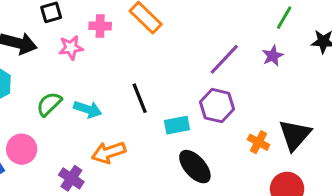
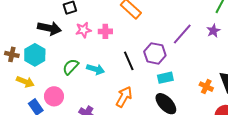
pink cross: (100, 26) -> (105, 31), moved
purple hexagon: (217, 106) -> (155, 53), moved
cyan rectangle: (177, 125) -> (165, 78), moved
orange arrow: (109, 152) -> (124, 97), moved, turned 140

